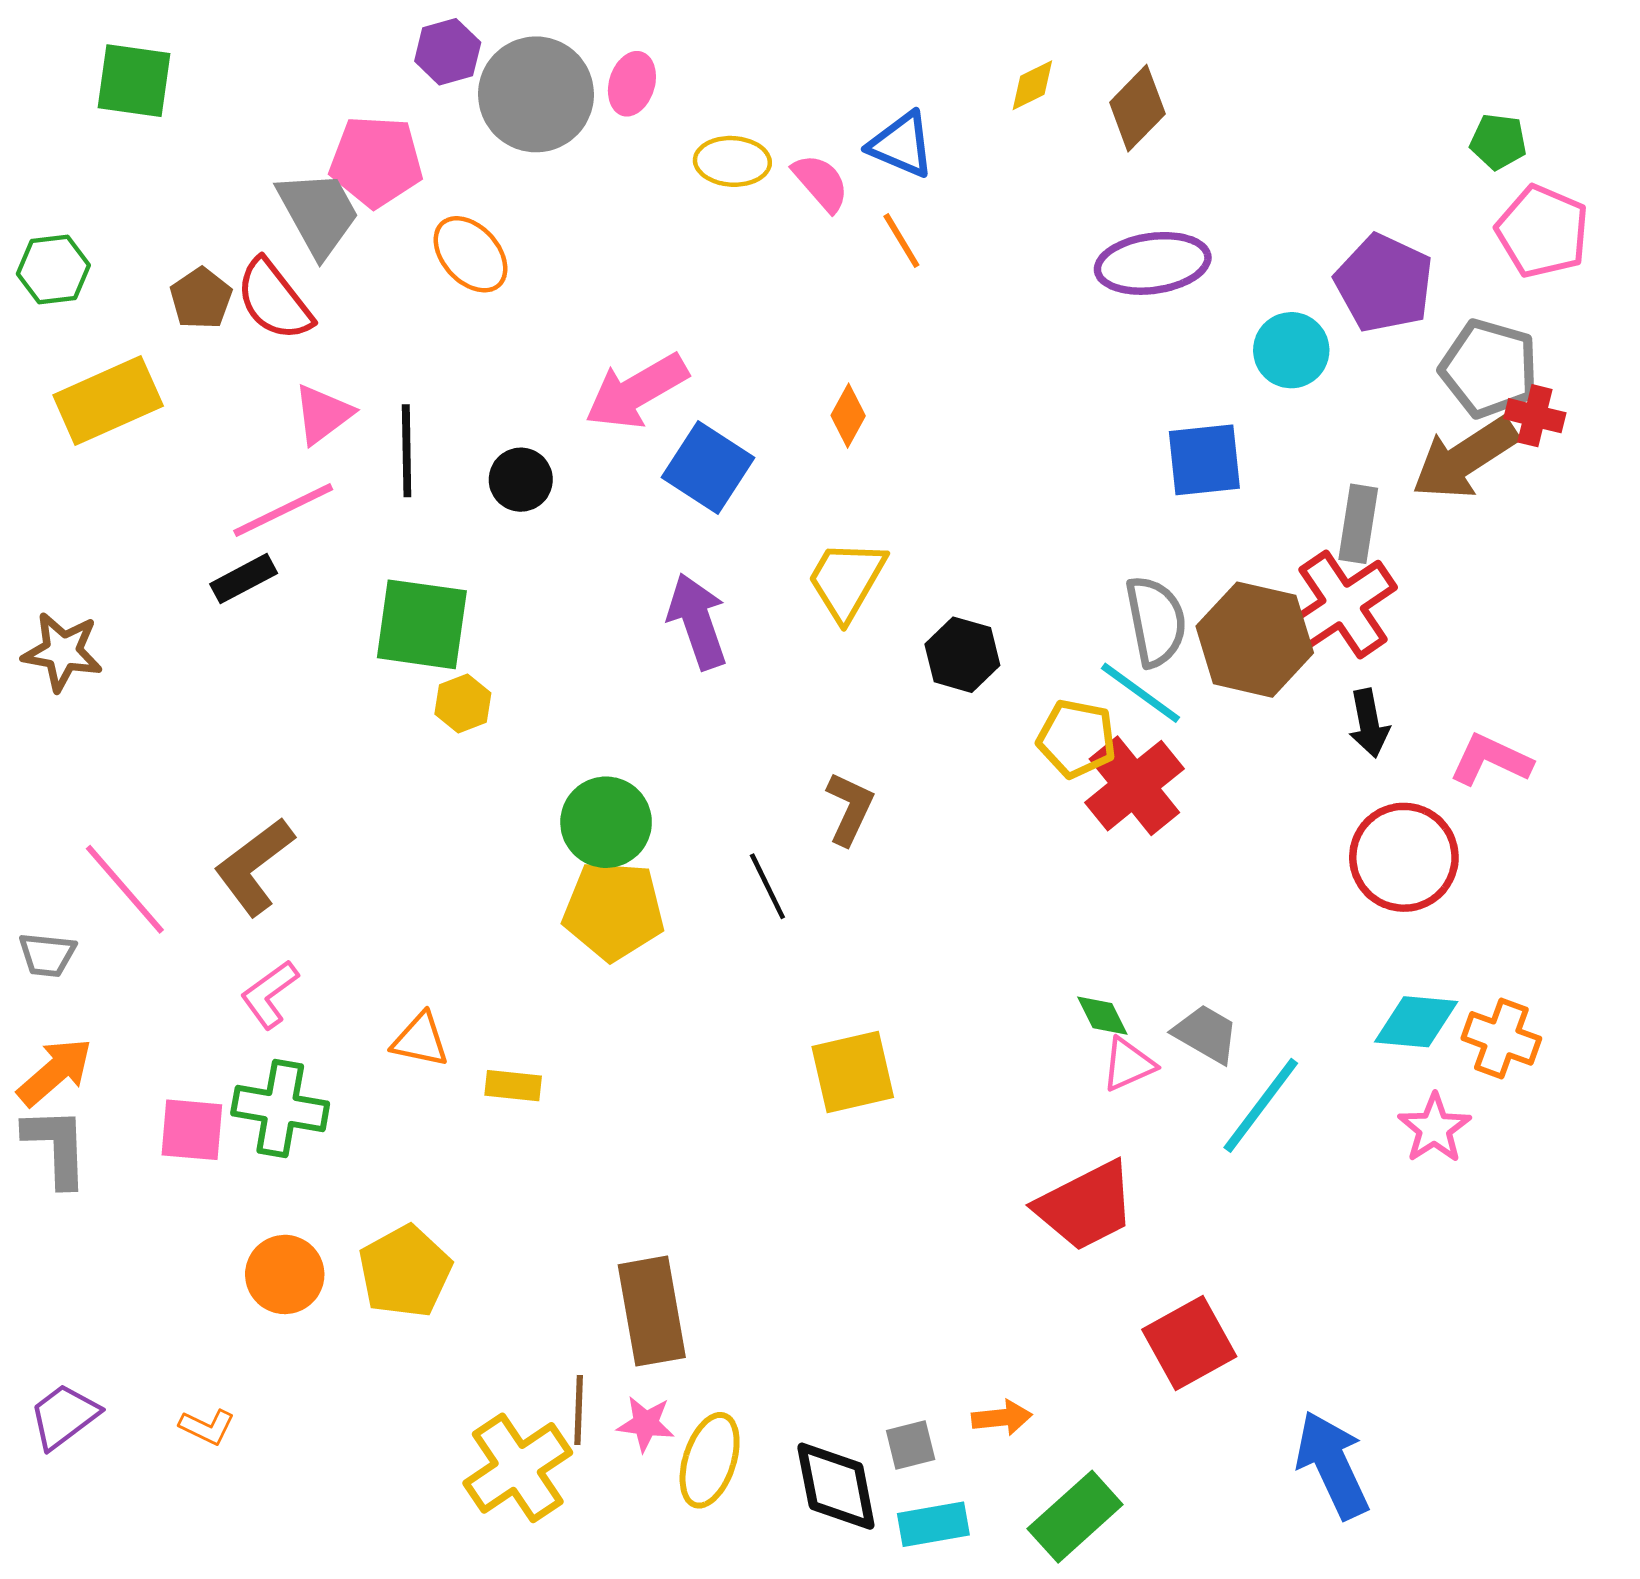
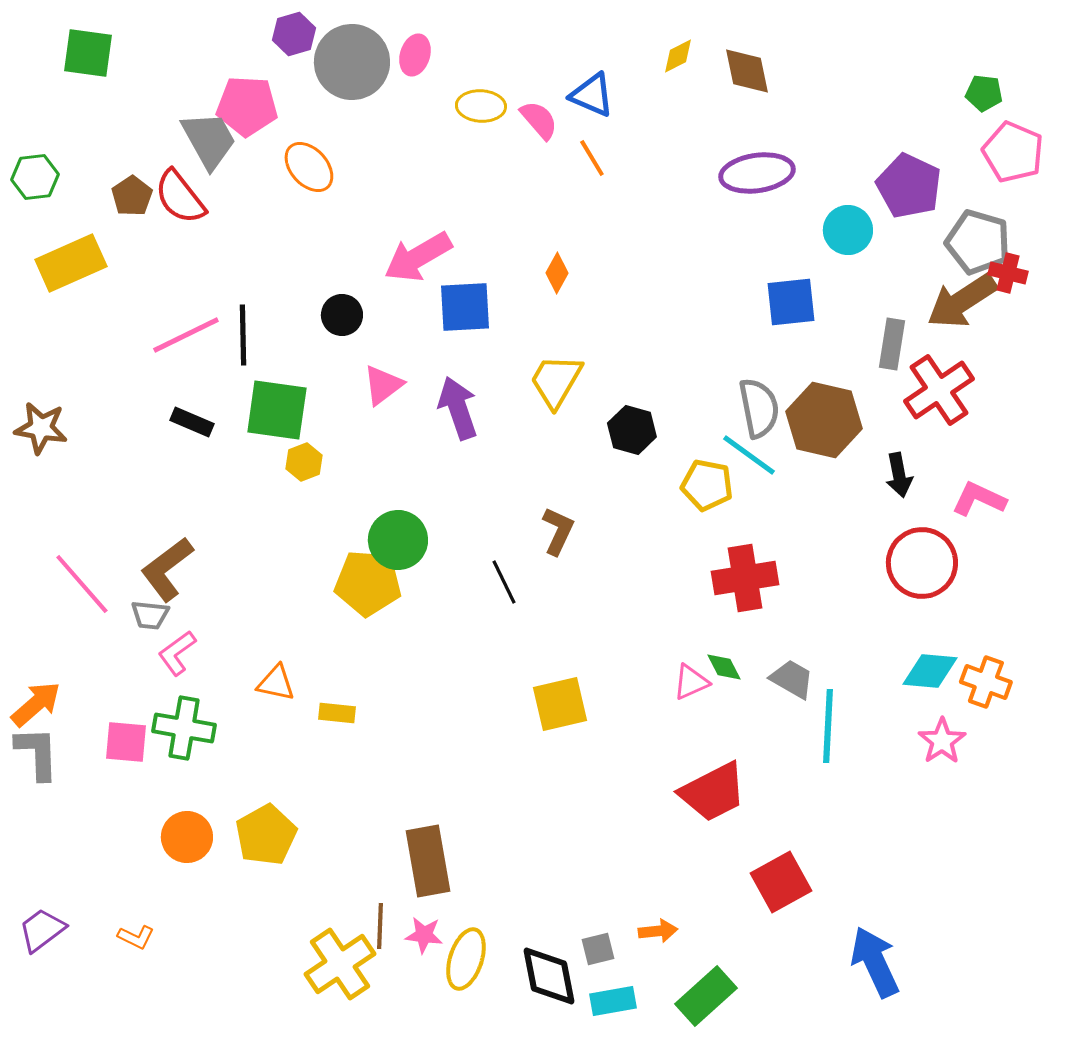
brown diamond: (1137, 108) -> (747, 71), turned -56
pink triangle: (323, 414) -> (383, 385), moved
black line: (407, 451) -> (243, 335), moved
blue square: (708, 467) -> (465, 307), turned -36
black rectangle: (244, 579) -> (192, 422), moved, turned 51
red cross: (1343, 604) -> (939, 390), moved
red cross: (1134, 786) -> (745, 578), moved, turned 30
yellow pentagon: (614, 911) -> (368, 583), moved
gray trapezoid: (47, 955) -> (150, 615), moved
pink triangle: (1128, 1064) -> (691, 682), moved
cyan line: (1261, 1105) -> (828, 726), turned -34

